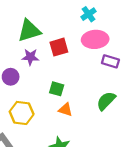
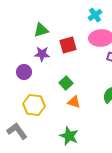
green triangle: (29, 31) -> (41, 30), size x0.7
green square: (57, 89) -> (66, 83), turned 32

